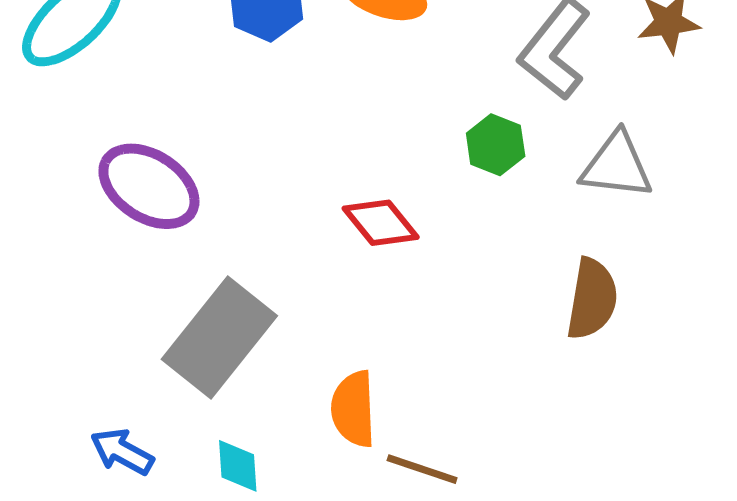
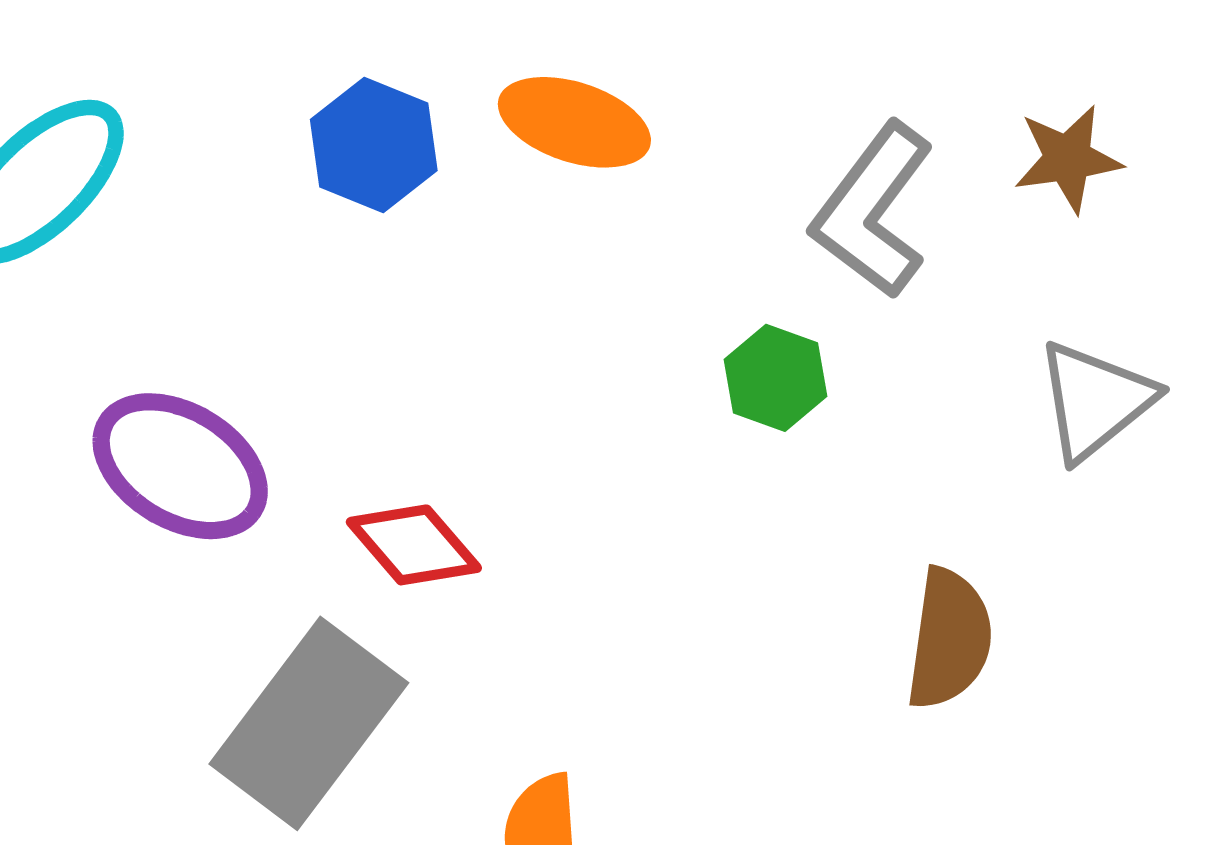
gray triangle: (616, 166) -> (1095, 400), moved, turned -44
red diamond: (381, 223) -> (414, 545), moved

